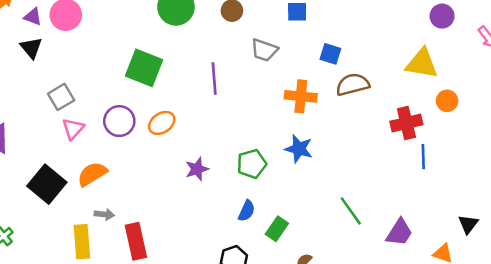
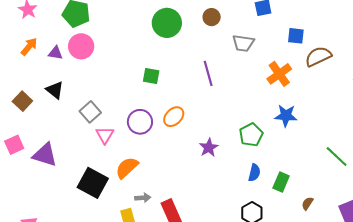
black triangle: (31, 48) -> (55, 90), moved
green square: (144, 68) -> (151, 76), size x0.6
orange cross: (301, 96) -> (279, 74), turned -30

